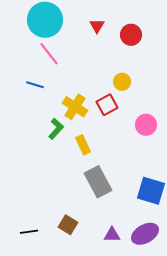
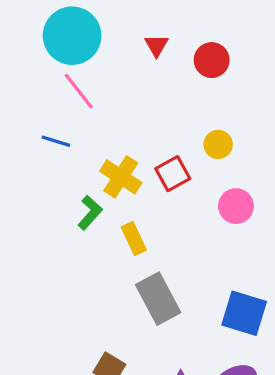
yellow circle: (122, 82) -> (218, 144), moved

